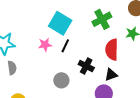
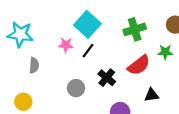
red semicircle: (112, 50) -> (139, 65), turned -140
gray semicircle: (12, 68) -> (34, 65), moved
black triangle: (111, 75) -> (152, 95), moved

